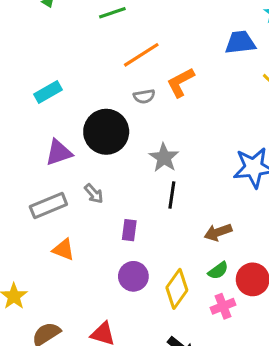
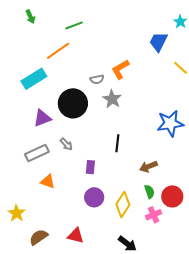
blue trapezoid: (240, 42) -> (158, 42), turned -55
orange line: (141, 55) -> (58, 51), moved
cyan rectangle: (48, 92) -> (34, 79), size x1.4
gray star: (164, 158) -> (112, 99), moved
green semicircle: (218, 271) -> (149, 192), turned -72

